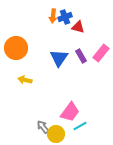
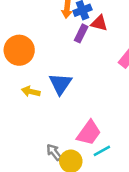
purple rectangle: (81, 56) -> (81, 33), moved, turned 56
blue triangle: (59, 58) -> (60, 84), moved

